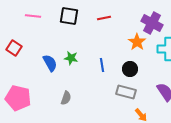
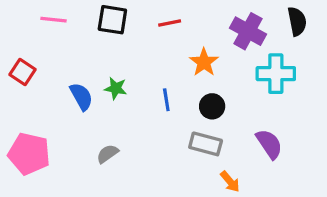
orange star: (137, 42) -> (204, 62), moved
gray semicircle: (66, 98) -> (107, 154), turned -144

